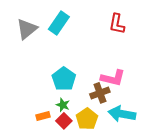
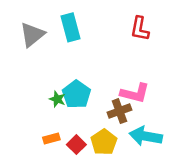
cyan rectangle: (59, 23) -> (70, 27), turned -50
green star: (63, 105) -> (57, 99), moved

